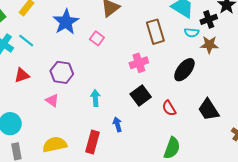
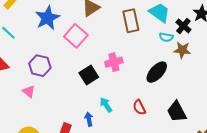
black cross: (209, 19) -> (183, 26), turned -35
brown rectangle: (155, 32) -> (131, 21), moved
pink square: (97, 38) -> (76, 36), size x1.6
black square: (141, 95) -> (89, 75), moved
cyan arrow: (95, 98) -> (106, 105), moved, turned -35

